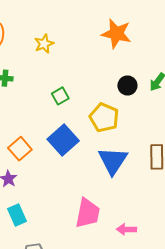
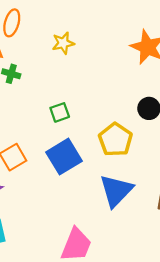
green square: (60, 96) -> (60, 112), moved

